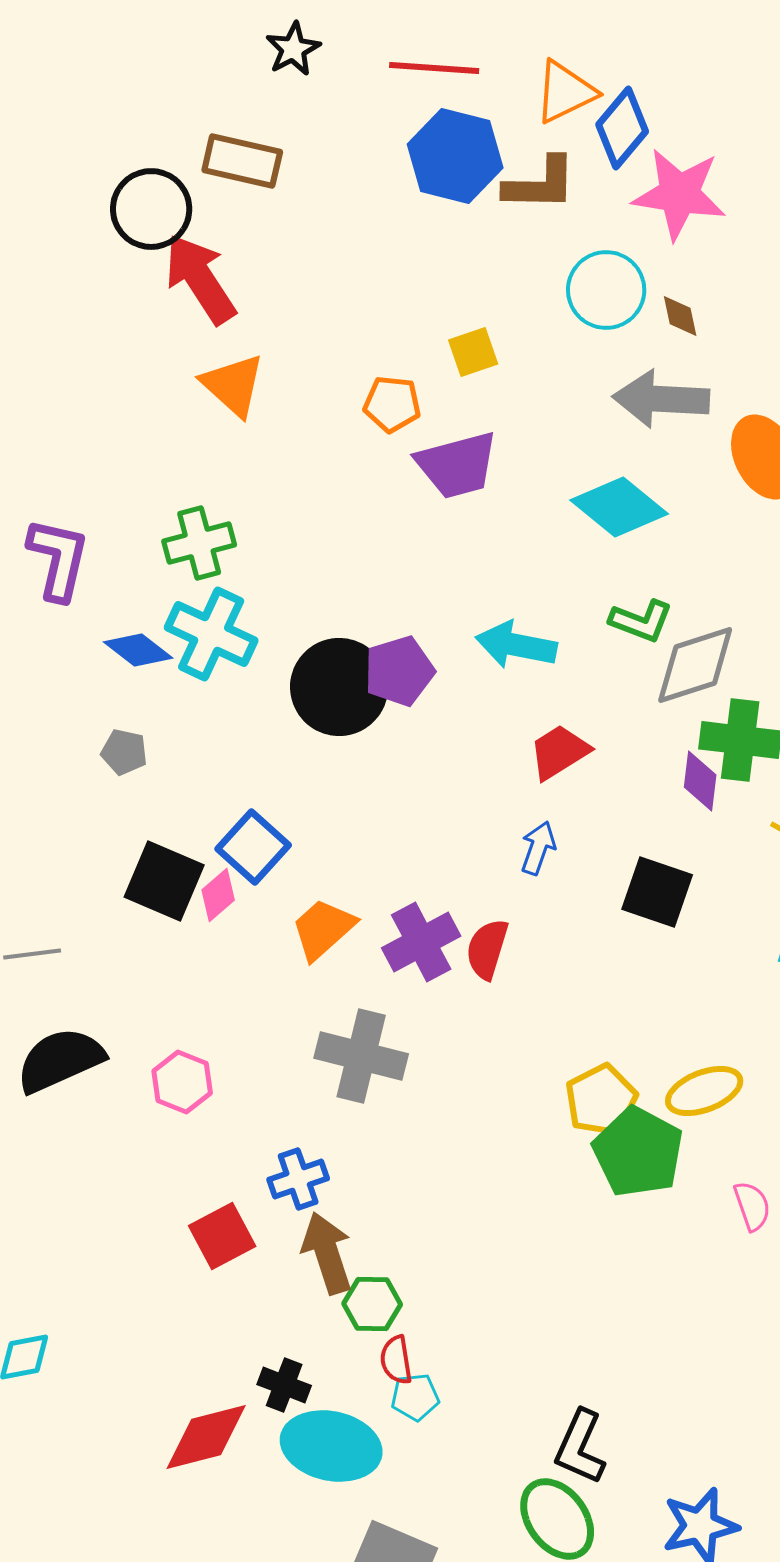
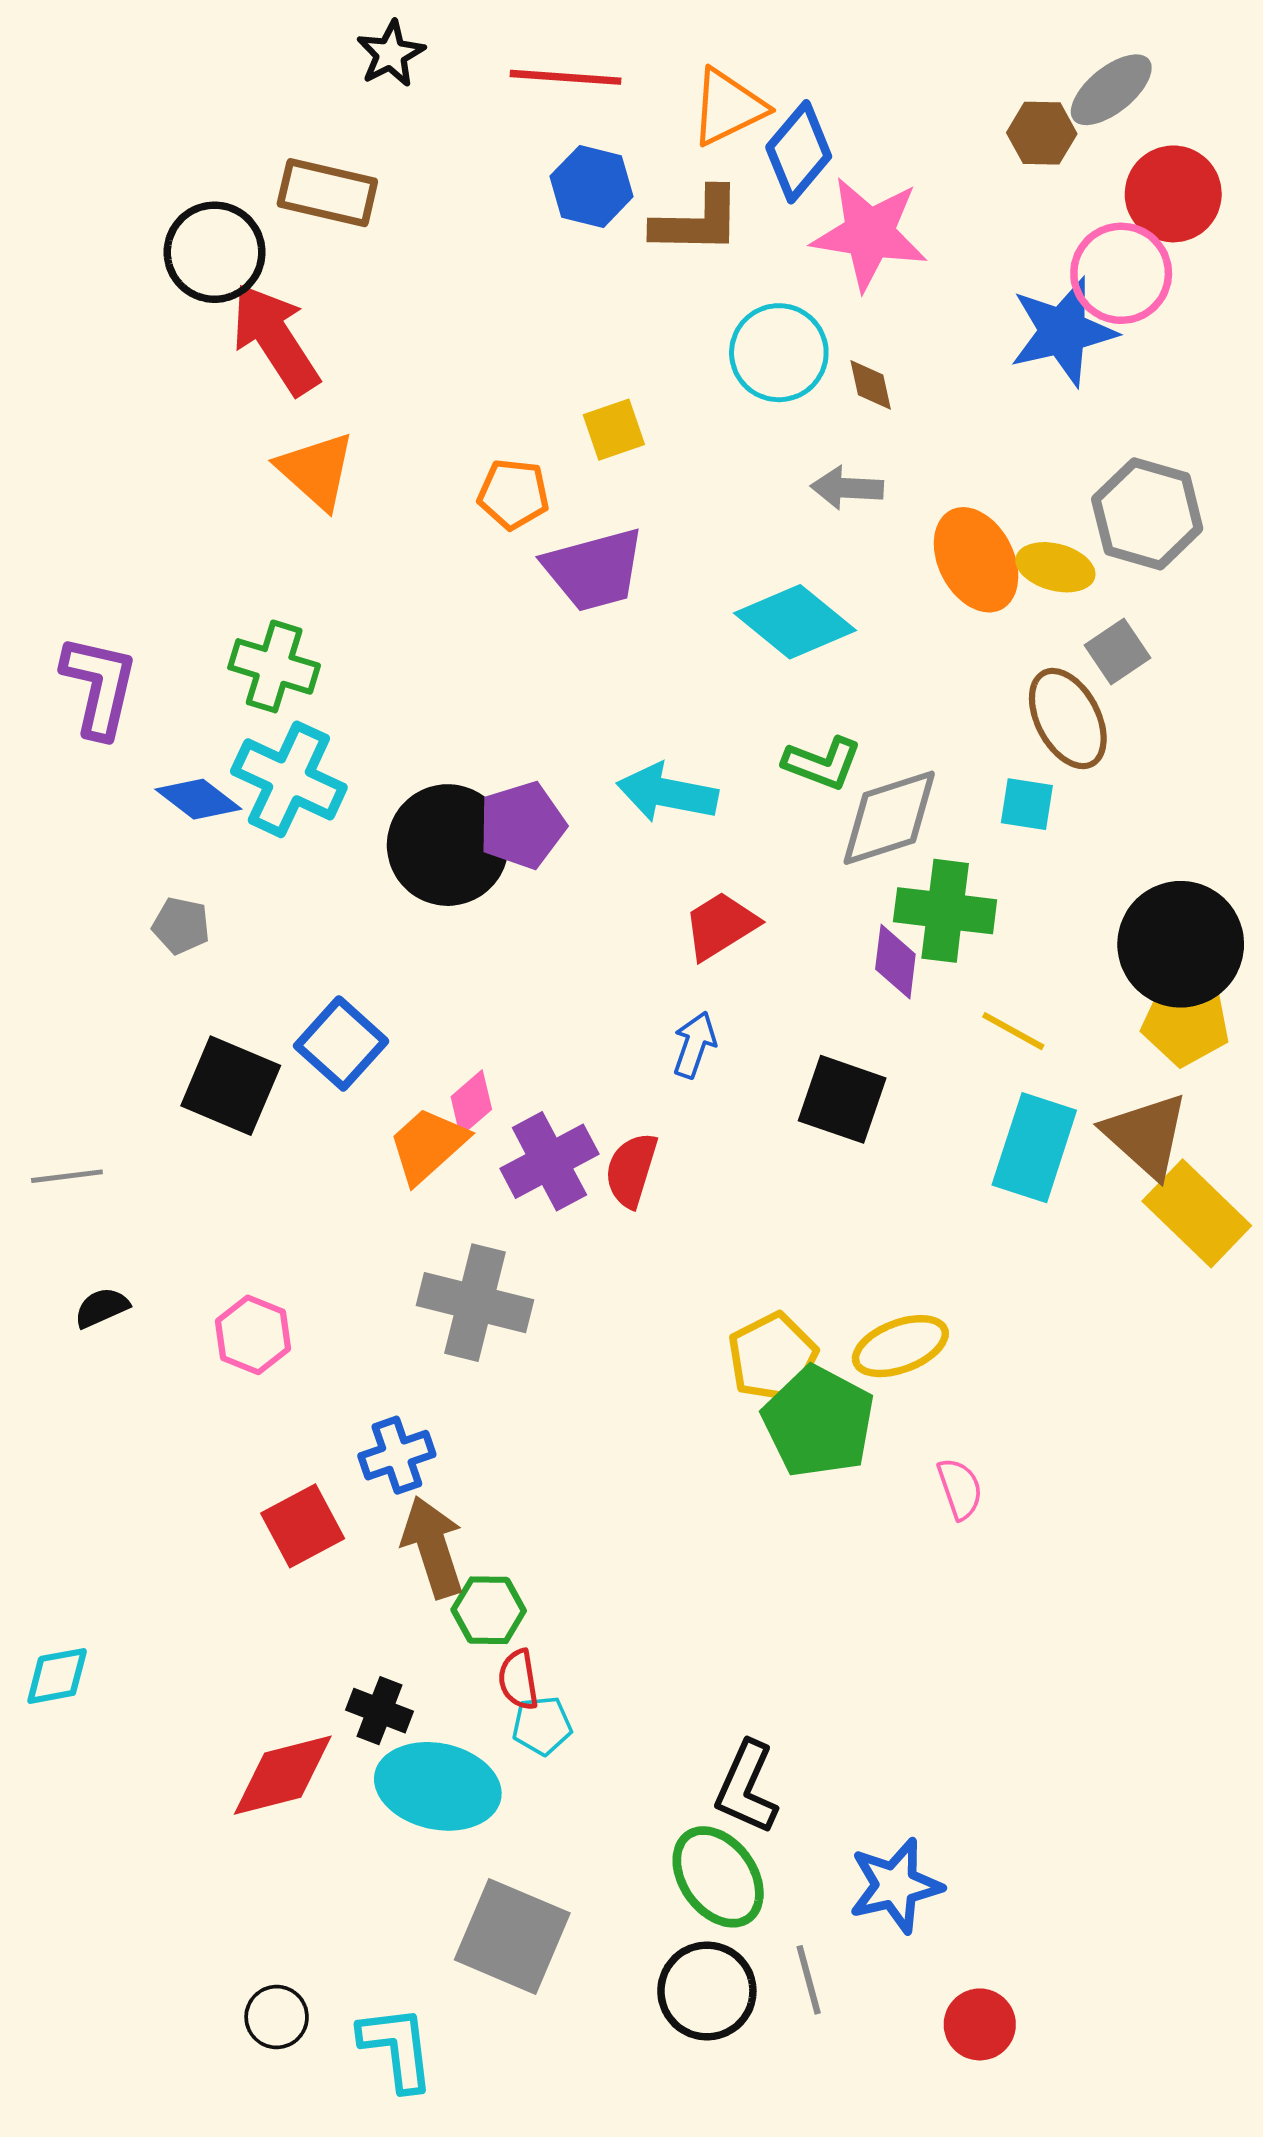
blue hexagon: (455, 156) -> (592, 186), size x0.7
gray arrow: (661, 399) -> (847, 488), size x0.6
green cross: (199, 543) -> (274, 666), turned 32
pink diamond: (218, 895) -> (471, 1103), moved
black semicircle: (60, 1060) -> (102, 1308), size x0.5

